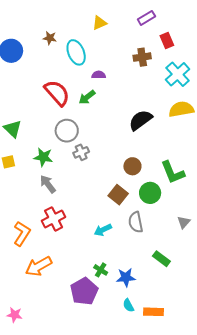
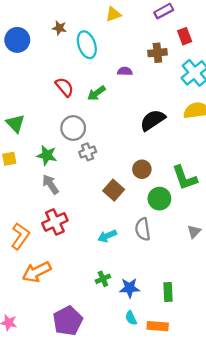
purple semicircle: (99, 75) -> (125, 71), moved
red semicircle: (57, 93) -> (64, 87), size x0.7
brown square: (118, 195) -> (114, 190), moved
green rectangle: (161, 259) -> (168, 292), moved, turned 48
green cross: (101, 270) -> (103, 279), turned 32
purple pentagon: (84, 291) -> (68, 321), moved

